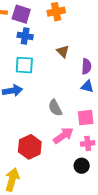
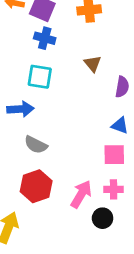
blue triangle: (87, 86) -> (120, 126), moved
gray semicircle: (55, 108) -> (36, 145), moved, turned -42
pink arrow: (63, 135) -> (81, 194), moved, turned -30

